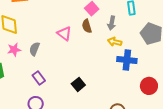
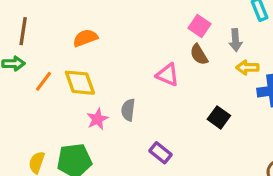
purple rectangle: (39, 78) -> (161, 153), moved
black square: (78, 84) -> (219, 117), moved

